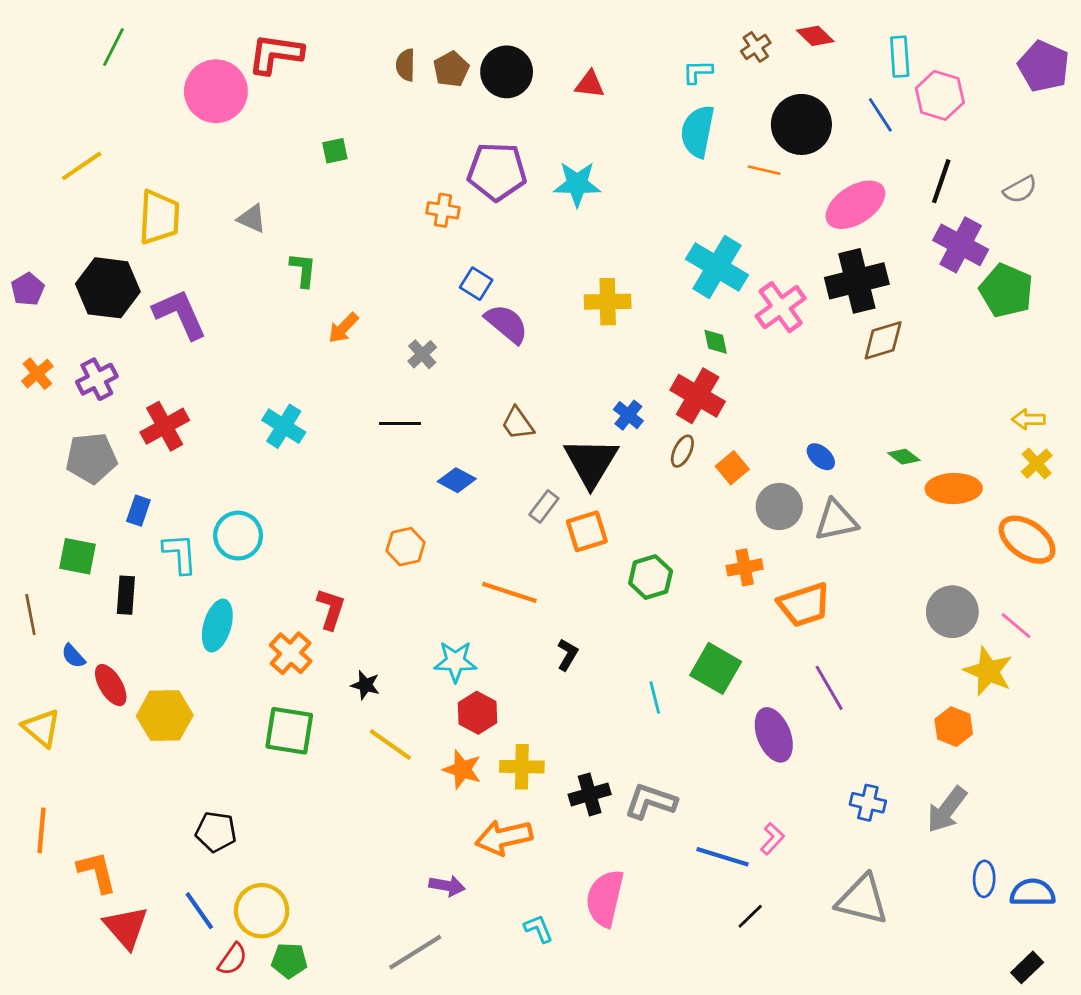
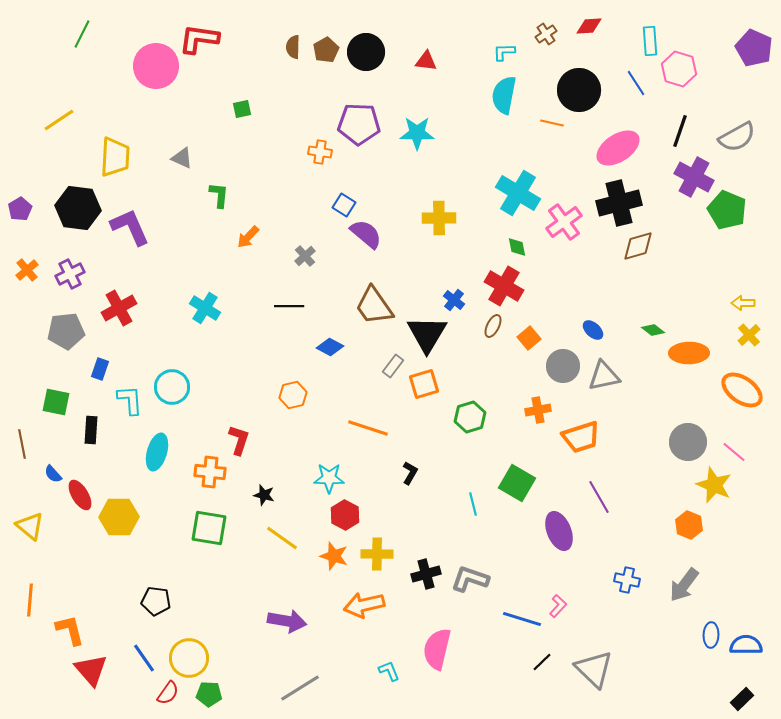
red diamond: (815, 36) -> (589, 26), turned -48
gray semicircle: (1020, 190) -> (737, 137), size x1.5
brown trapezoid: (518, 423) -> (374, 306), size x1.6
orange cross: (291, 653) -> (210, 472), turned -36
purple arrow: (447, 886) -> (287, 621), moved, size x1.5
gray triangle: (862, 900) -> (594, 669), moved, turned 30

